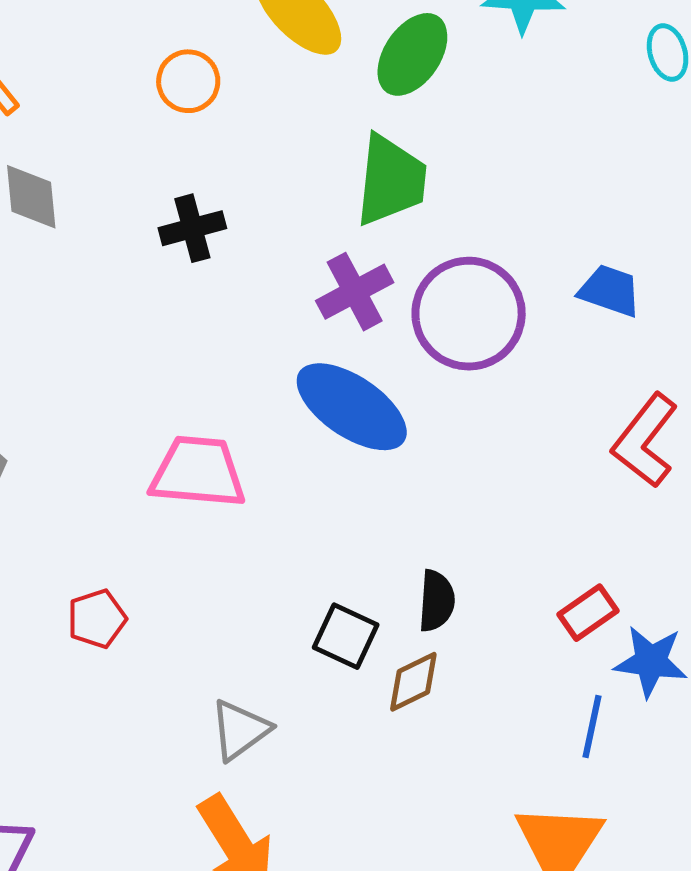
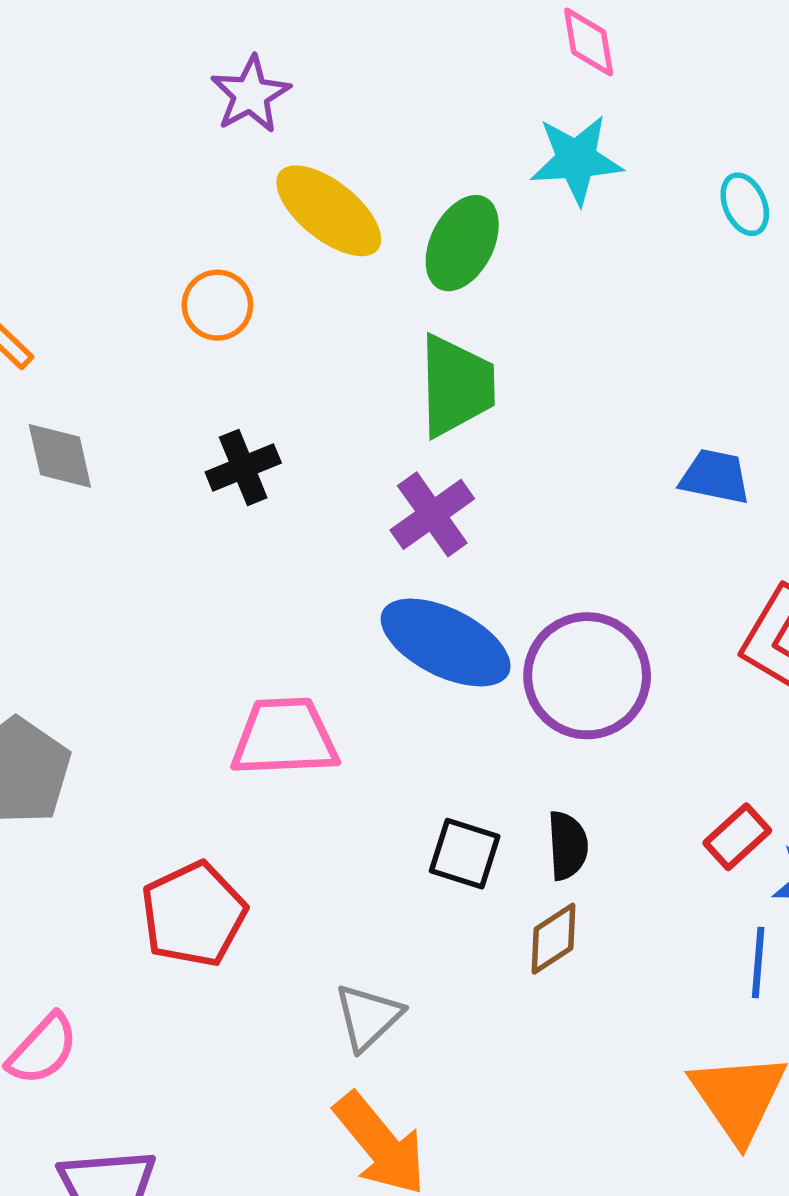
purple circle: (469, 314) -> (587, 676), moved
red pentagon: (97, 619) -> (194, 914), size x1.6
black square: (346, 636) -> (465, 854), moved

